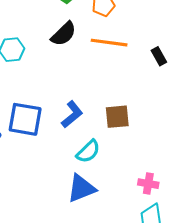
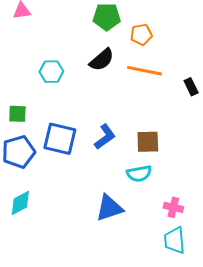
cyan semicircle: (88, 151) -> (139, 174), moved, turned 30

